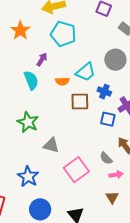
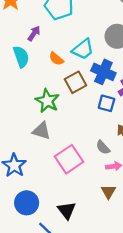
orange semicircle: (62, 81) -> (56, 59), turned 40
blue cross: (104, 92) -> (103, 72), size x1.5
brown square: (80, 102) -> (75, 82), turned -30
green star: (28, 122) -> (47, 101), moved

